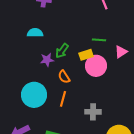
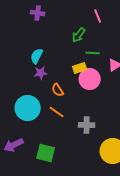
cyan semicircle: (35, 33) -> (37, 56), moved, turned -63
green arrow: (62, 51) -> (79, 35), moved
orange line: (63, 99) -> (57, 112), turned -70

